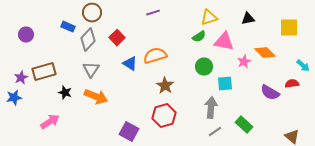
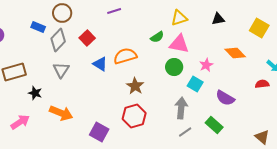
purple line: (153, 13) -> (114, 11), moved
yellow square: (289, 28) -> (259, 28), turned 30
green semicircle: (199, 37) -> (157, 37), moved
pink triangle: (224, 42) -> (179, 44), moved
pink star: (244, 62) -> (206, 65), moved
cyan square: (225, 84) -> (195, 84), turned 35
purple semicircle: (270, 93) -> (225, 98), moved
orange arrow: (96, 97) -> (61, 113), moved

